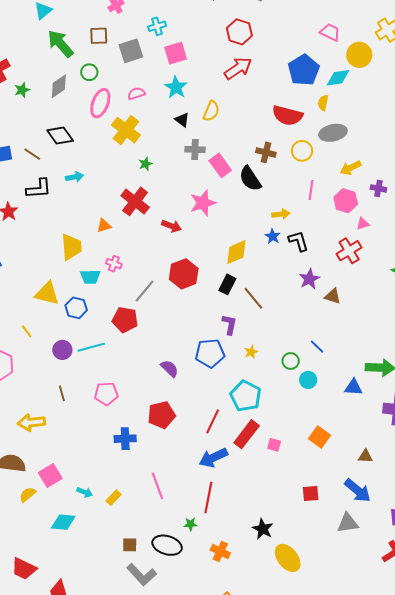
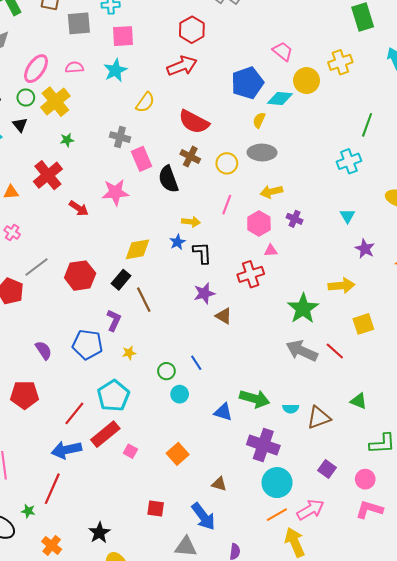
green circle: (89, 72) -> (26, 98), moved
red semicircle: (287, 115) -> (194, 122), moved
black triangle: (182, 120) -> (20, 125), moved
red hexagon: (184, 274) -> (80, 276), moved

